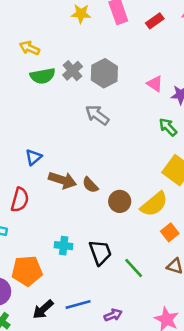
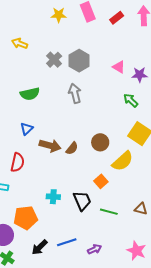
green semicircle: (43, 76) -> (30, 94), moved
gray arrow: (97, 115) -> (75, 93), turned 42
brown semicircle: (90, 185) -> (72, 148), turned -96
brown circle: (120, 201) -> (100, 142), moved
orange square: (170, 232) -> (101, 181), moved
green line: (134, 268) -> (109, 212), turned -30

